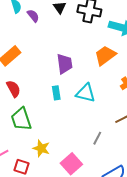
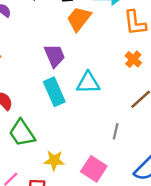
orange trapezoid: (105, 55) -> (79, 19), moved
cyan rectangle: (56, 93) -> (54, 92), size x1.6

